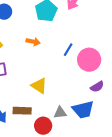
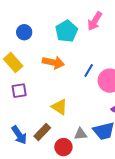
orange arrow: (33, 42) -> (53, 62), size x1.5
brown rectangle: (22, 111) -> (42, 132), turned -48

